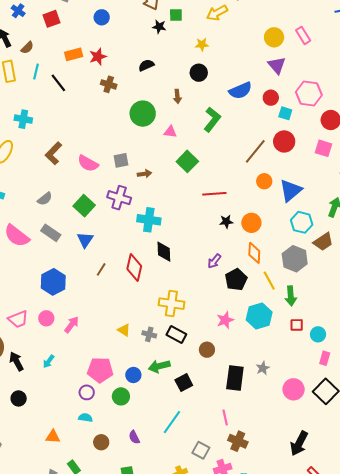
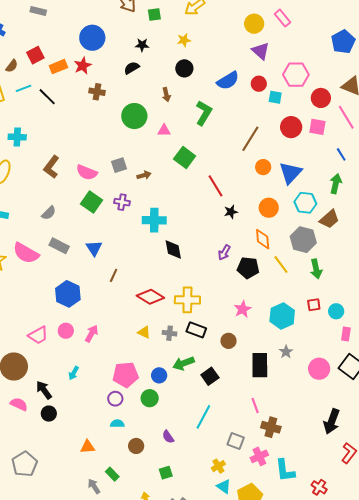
blue circle: (102, 17) -> (92, 38), moved, size x1.6
red square: (51, 19) -> (35, 55), moved
black star: (159, 27) -> (142, 45), moved
cyan line: (36, 71) -> (23, 88), turned 63
red circle: (284, 141) -> (291, 127), moved
red line: (214, 194) -> (216, 186), turned 70
purple cross: (119, 198) -> (122, 202), size x0.7
green square: (84, 206) -> (92, 202), moved
orange circle: (251, 223) -> (269, 208), moved
red diamond: (134, 267) -> (150, 297), moved, turned -64
black pentagon: (236, 280) -> (248, 268), turned -30
green arrow: (291, 296) -> (316, 269), moved
cyan hexagon: (259, 316) -> (282, 316), moved
black arrow: (16, 361) -> (44, 390), moved

